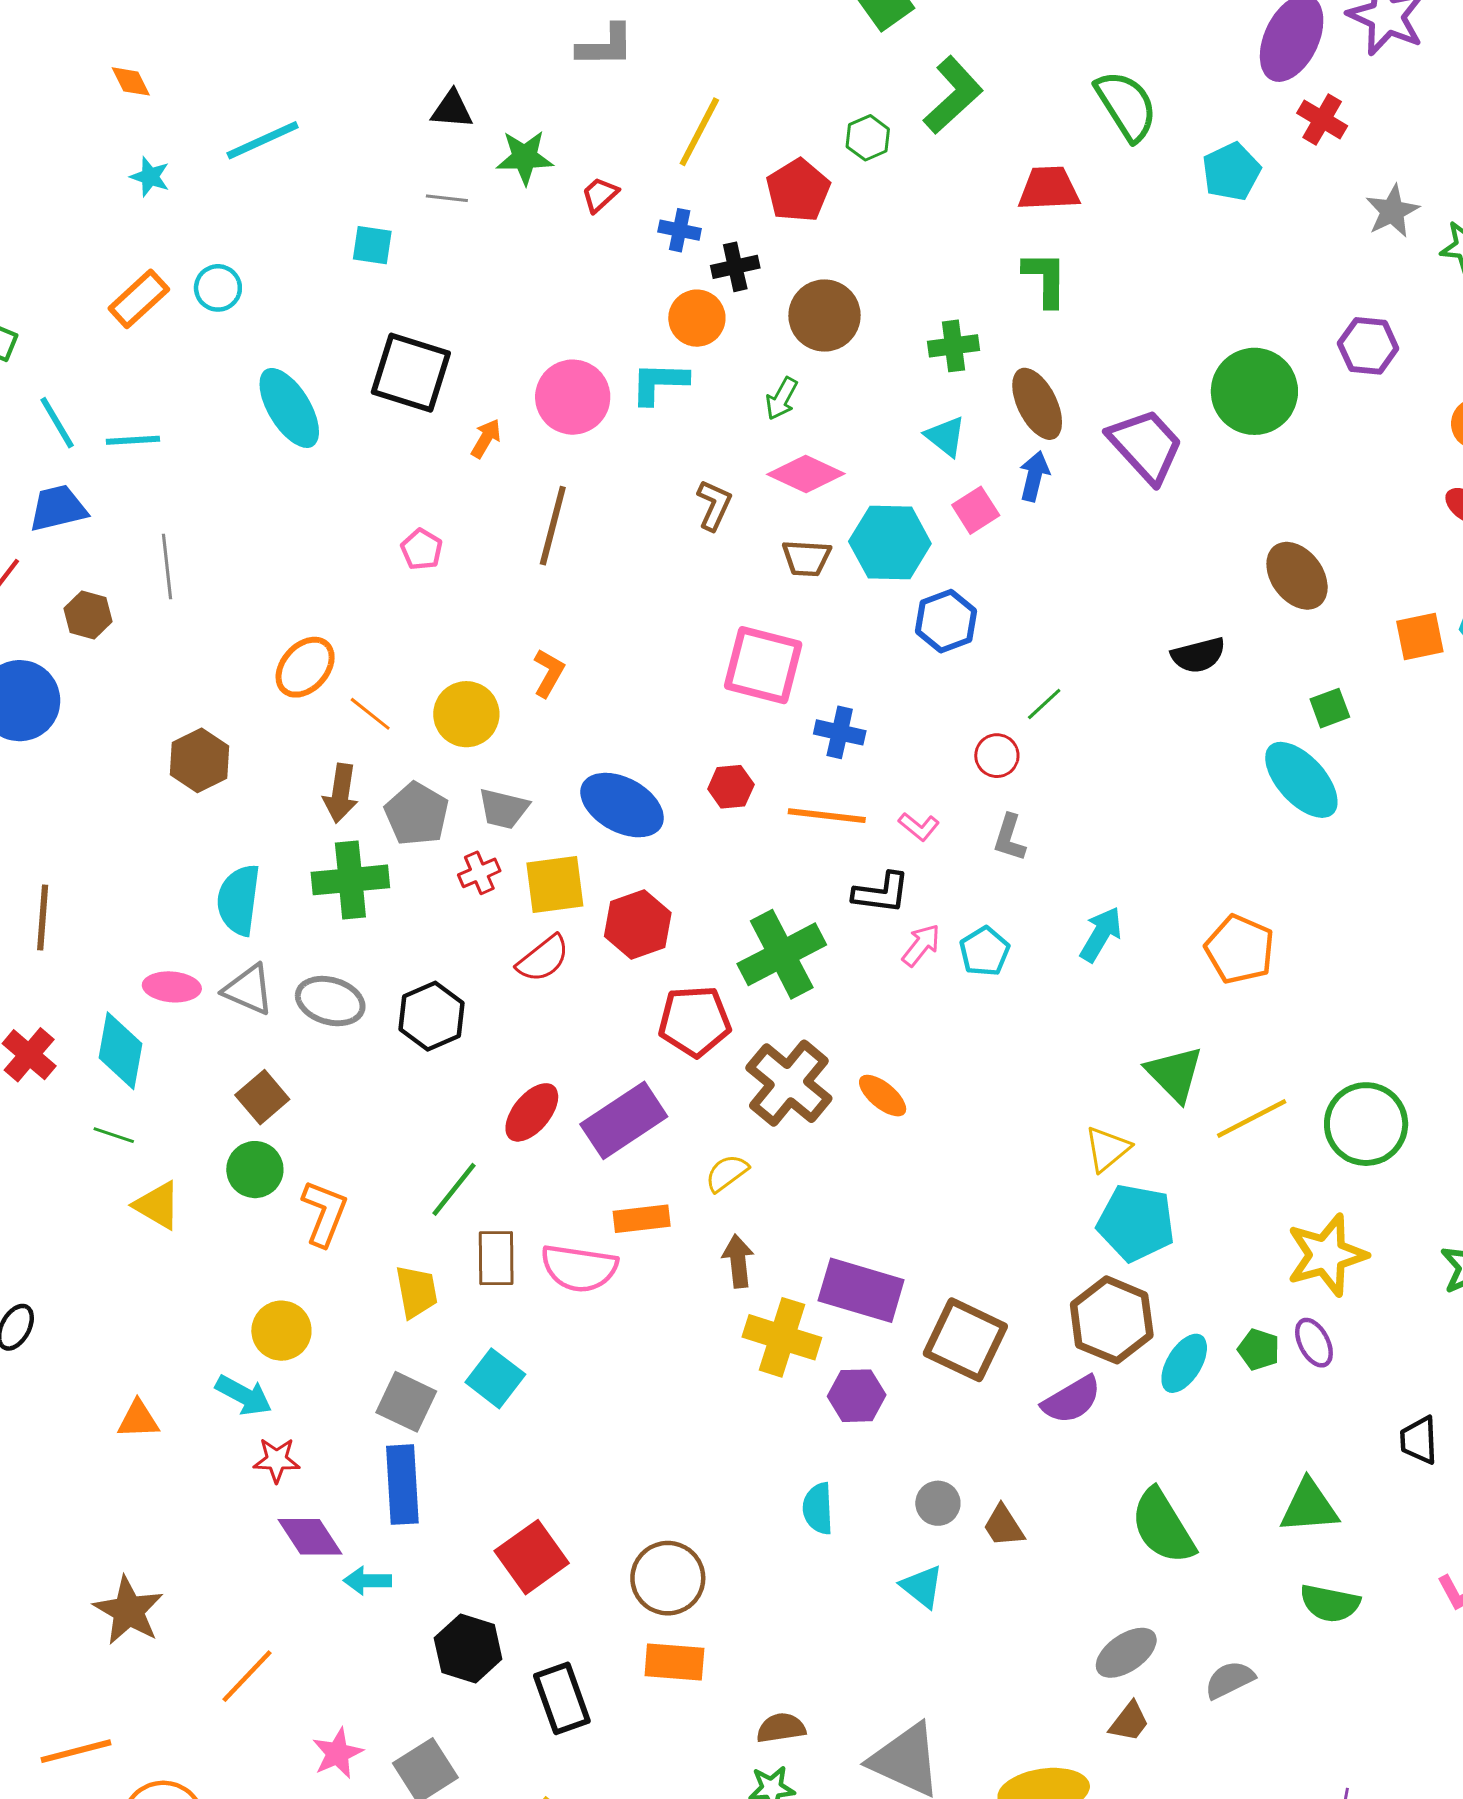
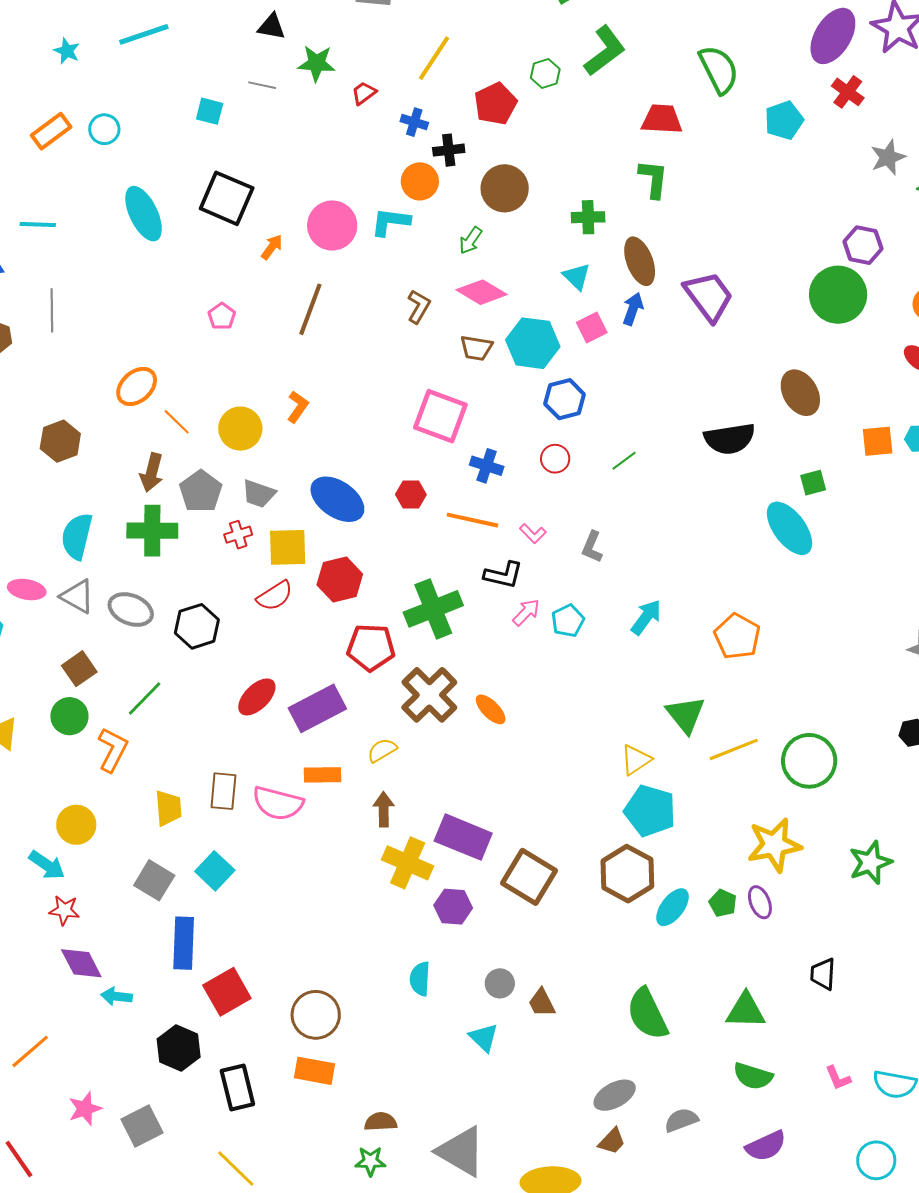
green circle: (1254, 391) -> (838, 295), moved
black semicircle: (1198, 655) -> (730, 439), size x1.4
red circle: (997, 756) -> (555, 459), moved
green line: (454, 1189) -> (145, 698), moved
purple semicircle: (1072, 1400) -> (766, 1146), moved
blue rectangle: (402, 1485) -> (184, 943), moved

